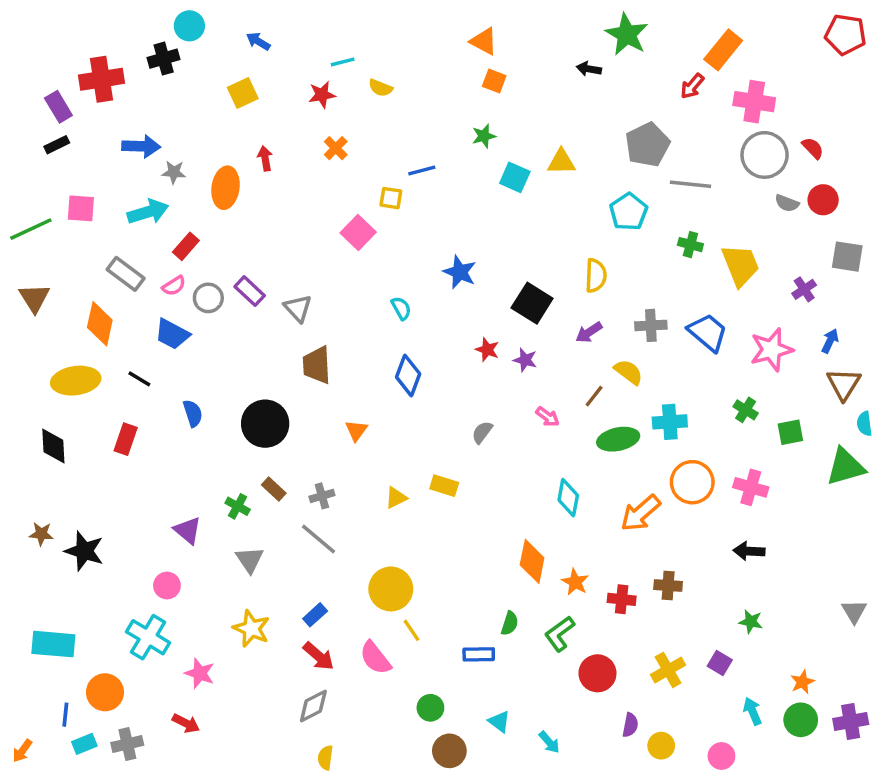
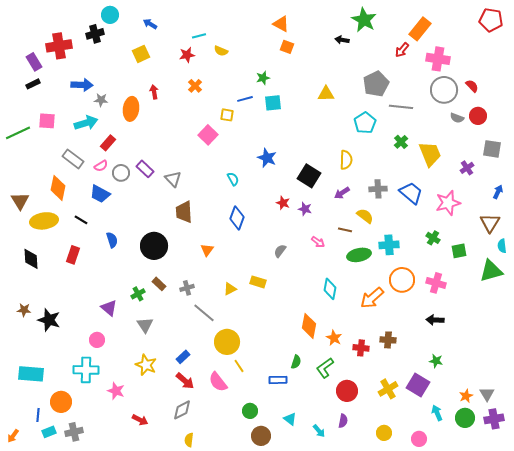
green star: (484, 136) -> (263, 78), moved
cyan square: (515, 177) -> (273, 103), moved, turned -30
green cross: (690, 245) -> (401, 142), turned 32
brown triangle: (34, 298) -> (20, 201), moved
blue arrow: (830, 341) -> (498, 192), moved
brown line: (594, 396) -> (345, 230), turned 64
green cross: (238, 506) -> (138, 294), turned 32
gray line: (319, 539) -> (204, 313), moved
gray triangle: (854, 611) -> (487, 394), moved
cyan cross: (148, 637) -> (86, 370), turned -30
purple square: (720, 663) -> (418, 385), size x1.6
red arrow: (186, 723) -> (140, 420), moved
purple semicircle: (630, 725) -> (343, 421), moved

